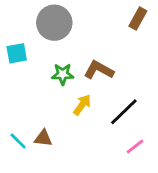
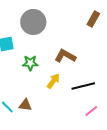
green star: (63, 74) -> (30, 63), moved
black line: (124, 112) -> (83, 86), turned 30

